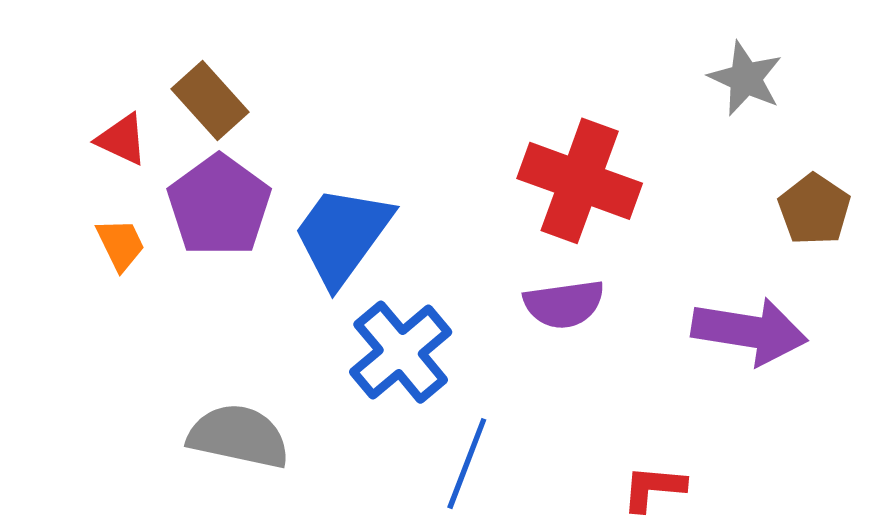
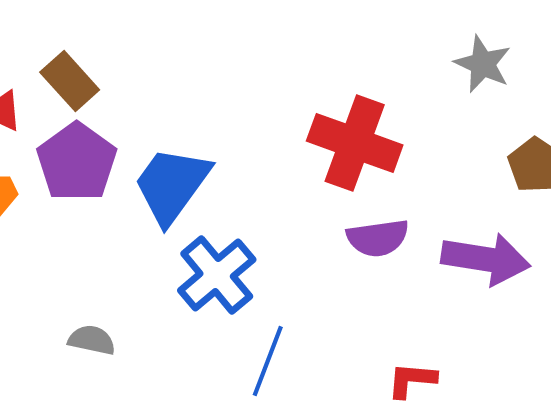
purple semicircle: (564, 304) -> (378, 238), moved
gray semicircle: (239, 436) -> (92, 340), size x0.6

